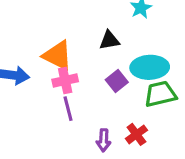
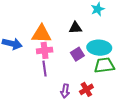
orange triangle: (58, 55) -> (41, 34), turned -30

